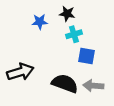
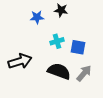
cyan cross: (74, 34) -> (57, 41), moved
gray arrow: (93, 86) -> (84, 73), turned 126

